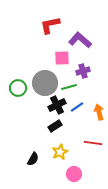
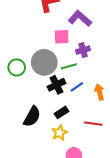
black rectangle: (55, 126) -> (62, 112), moved
black semicircle: (33, 159) -> (32, 116), moved, size x1.5

